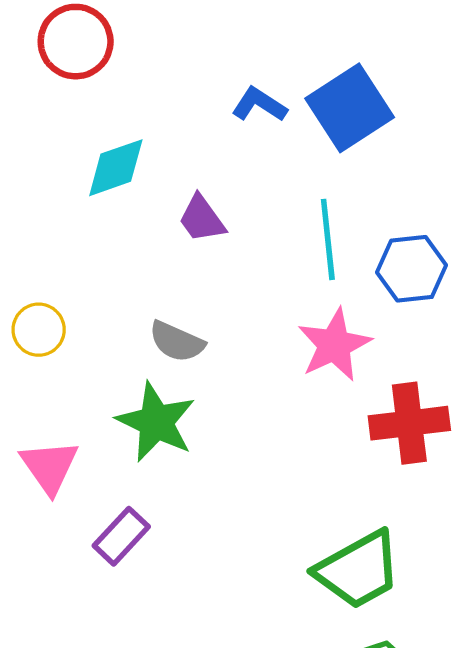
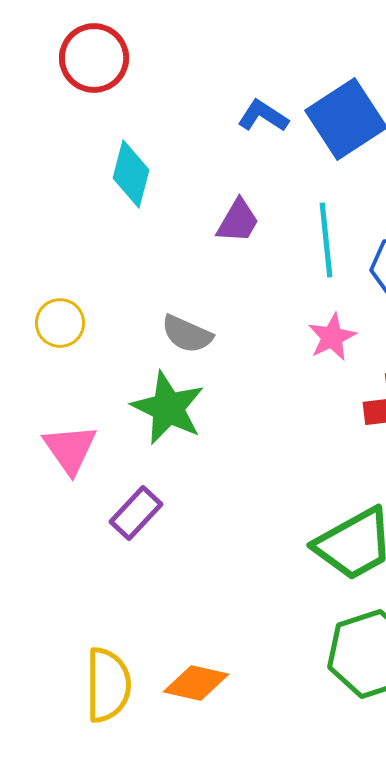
cyan diamond: (116, 168) -> (131, 174), turned -56
purple trapezoid: (202, 219) -> (238, 221), moved, turned -114
pink star: (334, 345) -> (332, 337), size x0.7

